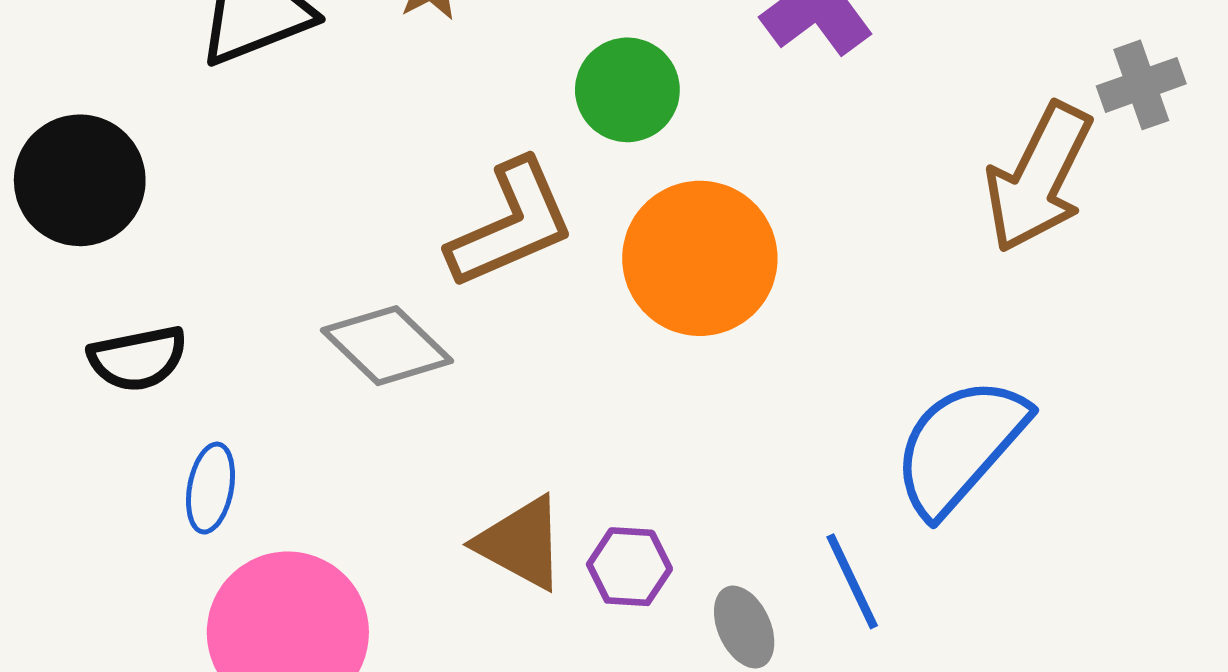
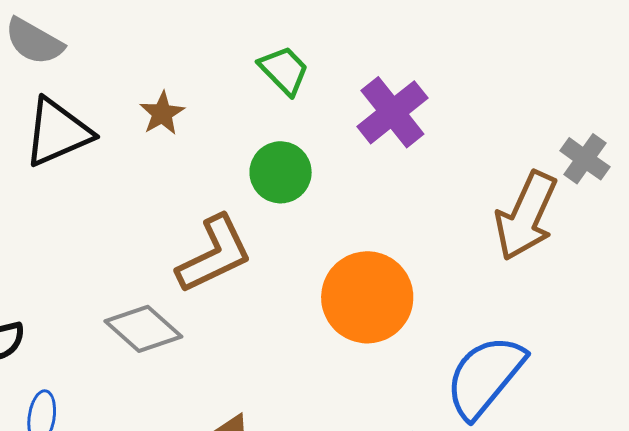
gray cross: (1141, 85) -> (585, 159), turned -33
orange circle: (700, 258) -> (367, 297), moved

